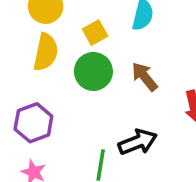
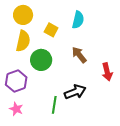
yellow square: (95, 33) -> (51, 30), turned -32
green circle: (93, 71) -> (41, 60), moved

